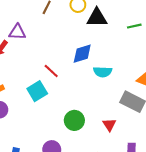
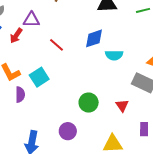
red line: (51, 71) -> (56, 45), moved
cyan square: (37, 91) -> (39, 77), moved

